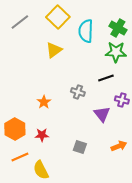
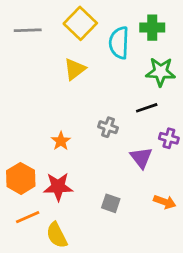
gray line: (20, 22) -> (28, 30), turned 36
green cross: (118, 28) -> (152, 28), moved, turned -30
red star: (42, 135) -> (58, 187), size x1.5
orange arrow: (119, 146) -> (165, 202), turned 42

